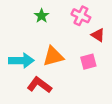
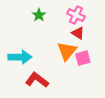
red triangle: (98, 35) -> (78, 33), moved
orange triangle: (53, 56) -> (67, 51), moved, turned -35

